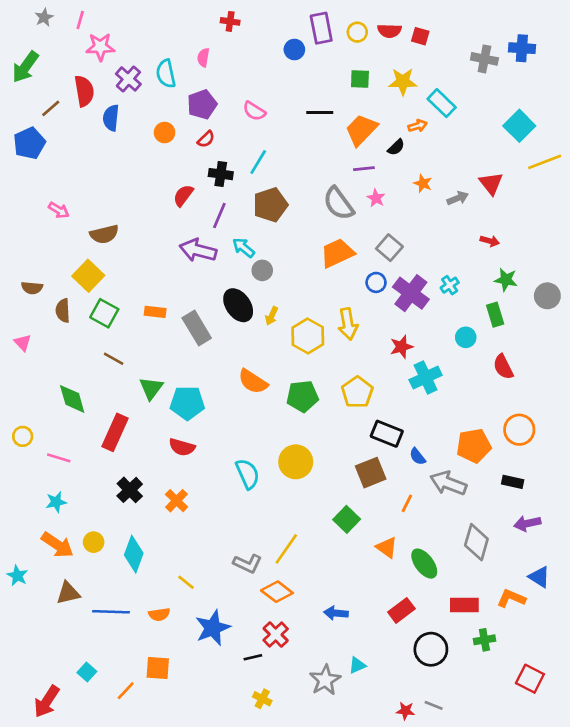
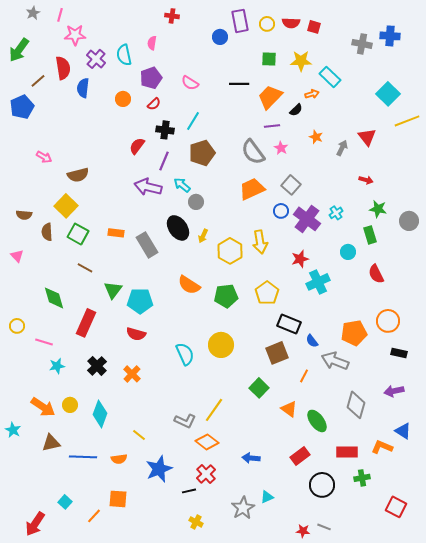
gray arrow: (458, 198) -> (342, 148), turned -42
black rectangle: (513, 482) -> (399, 353), moved
cyan star: (56, 502) -> (57, 366), moved

